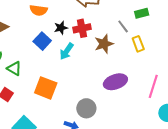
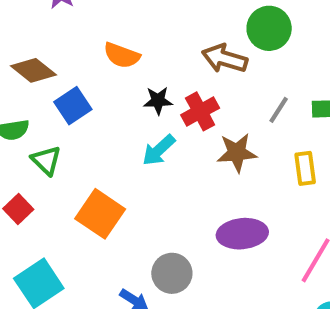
gray line: (123, 26) -> (279, 110), moved, turned 56
red cross: (82, 28) -> (200, 111), turned -30
blue square: (42, 41) -> (73, 106), moved

